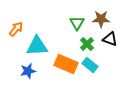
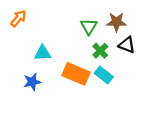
orange arrow: (16, 29) -> (18, 18), moved
cyan triangle: (37, 46) -> (43, 53), size x0.7

